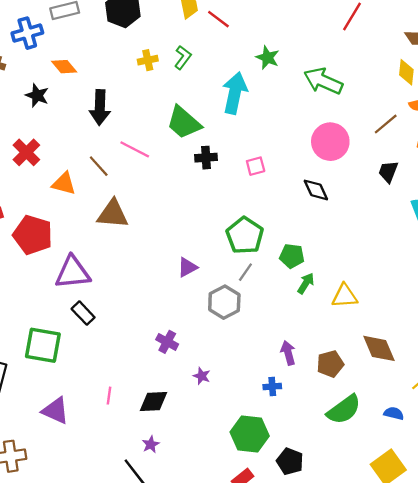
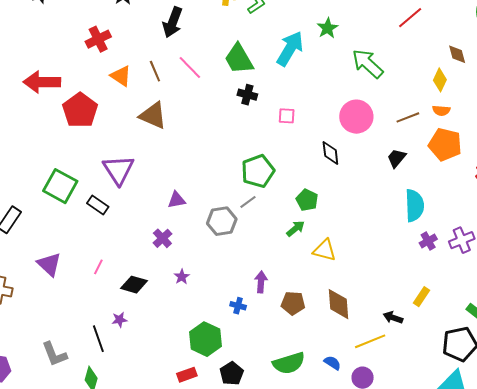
green pentagon: (292, 256) -> (307, 200), moved
purple triangle: (187, 267) -> (176, 200), moved
purple triangle: (73, 273) -> (118, 170), moved, turned 44
black rectangle: (83, 313) -> (98, 205), moved, turned -30
green square: (43, 345) -> (60, 186), moved
green semicircle: (344, 410) -> (289, 363), moved

